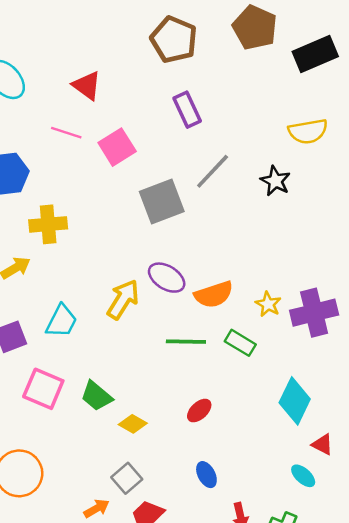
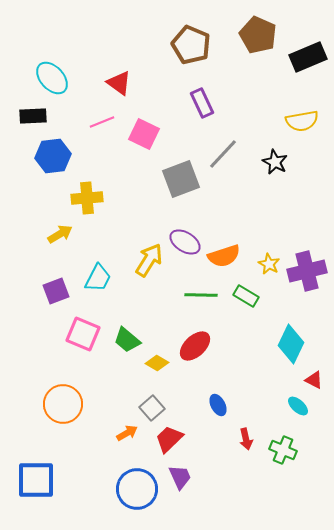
pink line: (66, 133) -> (102, 122), turned -40
pink square: (117, 147) -> (144, 134), turned -32
red ellipse: (199, 411) -> (195, 346), moved, size x1.5

